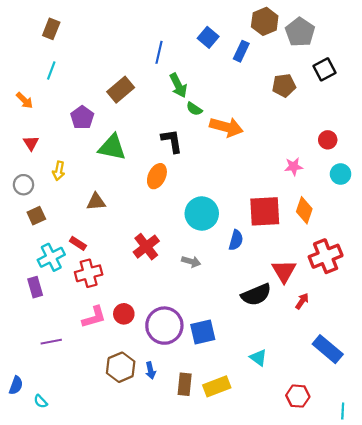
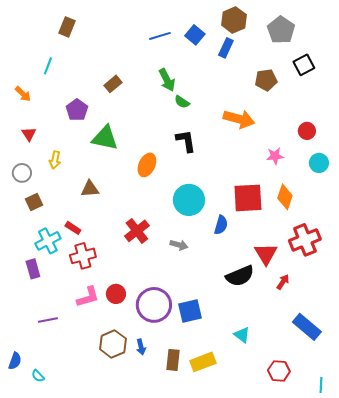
brown hexagon: (265, 21) -> (234, 20), moved
brown rectangle: (51, 29) -> (67, 27), moved
blue line: (159, 52) -> (160, 36), moved, turned 60
brown rectangle: (121, 90) -> (113, 84), size x0.7
orange arrow: (226, 127) -> (239, 119), moved
black L-shape: (172, 141) -> (186, 141), moved

